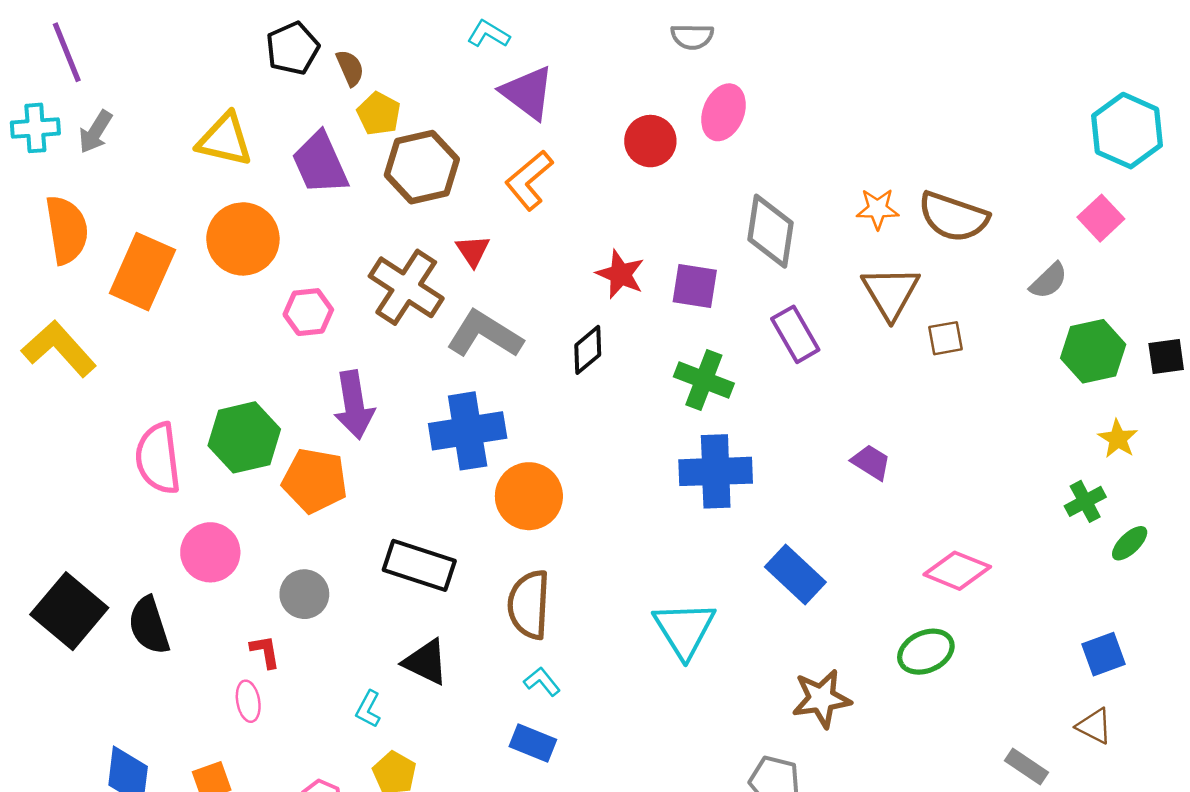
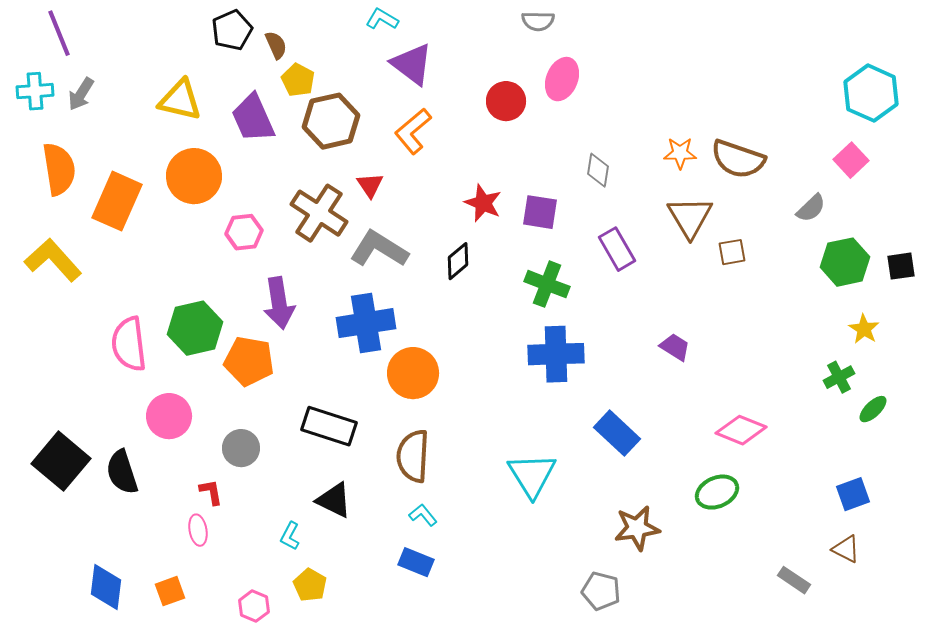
gray diamond: (771, 231) -> (598, 170), size x0.6

